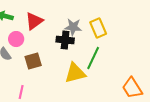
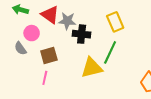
red triangle: (34, 21) -> (50, 15), turned -48
gray star: (73, 27) -> (67, 21), moved
pink line: (21, 92) -> (45, 78), moved

